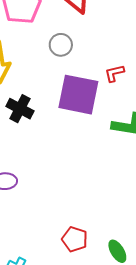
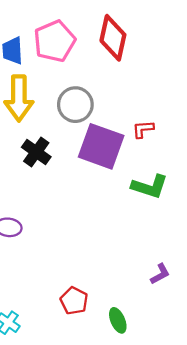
gray circle: (61, 45) -> (75, 105), moved, size x1.4

